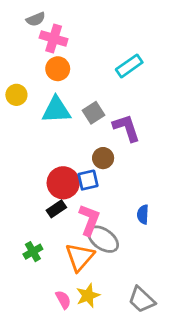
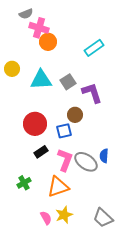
orange circle: (58, 69) -> (48, 42), moved
red circle: (63, 183) -> (35, 124), moved
gray ellipse: (103, 239) -> (86, 162), moved
orange triangle: (80, 257) -> (58, 187), turned 30

